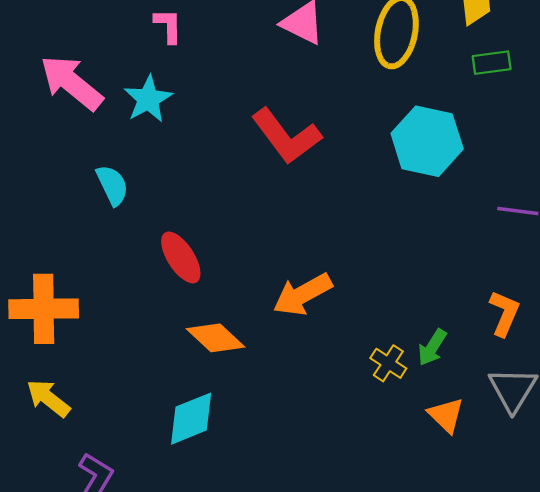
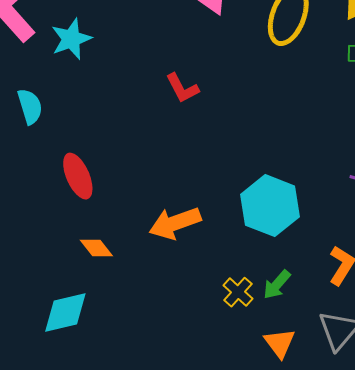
red L-shape: (286, 136) -> (182, 88), size x0.6
cyan hexagon: (427, 141) -> (270, 206), moved
orange diamond: (216, 338) -> (96, 248), size x0.7

